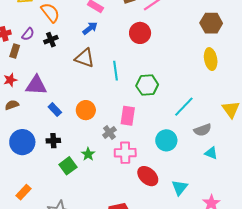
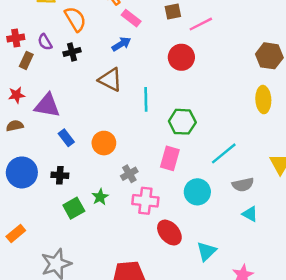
purple semicircle: (28, 34) -> (45, 42), turned 104
pink rectangle: (128, 116) -> (170, 158), moved

